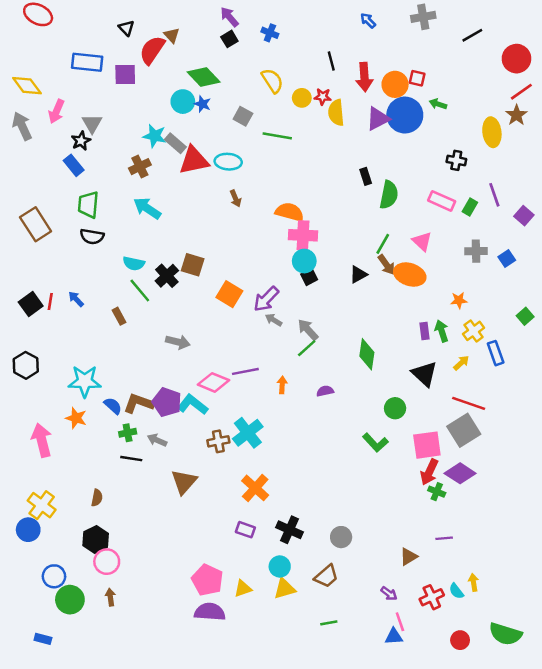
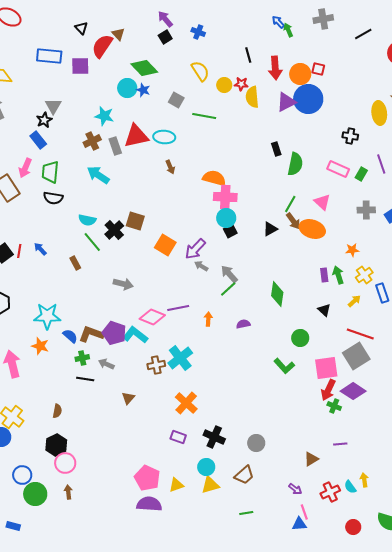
green arrow: (438, 104) -> (288, 30), moved, turned 48
pink arrow: (56, 111) -> (25, 168), moved
gray rectangle: (175, 143) -> (115, 146), moved, turned 30
black triangle: (424, 374) -> (324, 310), size x0.6
brown triangle: (184, 482) -> (128, 398), size x0.6

